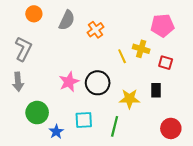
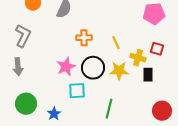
orange cross: (95, 30) -> (84, 38), moved, turned 35
yellow cross: (141, 49) -> (138, 58), moved
yellow star: (129, 99) -> (119, 71), moved
green circle: (37, 113) -> (26, 104), moved
cyan square: (84, 120) -> (77, 91), moved

